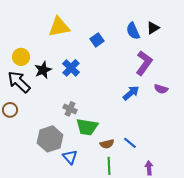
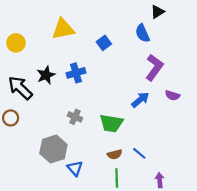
black triangle: (153, 28) -> (157, 12), moved
yellow circle: (21, 57) -> (16, 43), moved
blue cross: (71, 68) -> (76, 73), turned 30
green trapezoid: (87, 127) -> (111, 123), moved

